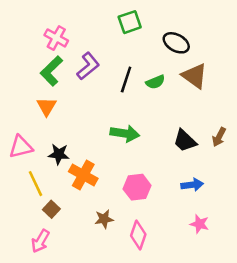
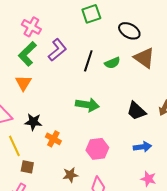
orange cross: (83, 175) -> (53, 139), size x0.7
brown square: (51, 209) -> (27, 167), turned -32

